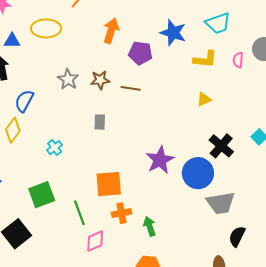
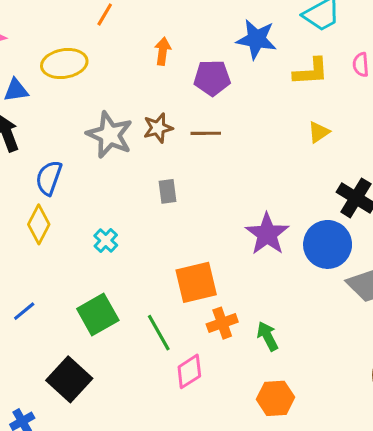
orange arrow: (111, 31) -> (163, 51), size x0.7
gray star: (68, 79) -> (110, 135), size x1.4

